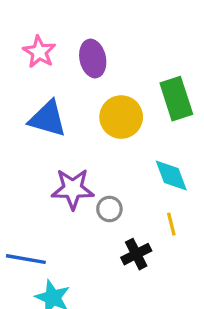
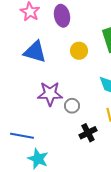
yellow circle: (121, 117) -> (79, 51), size x0.7

